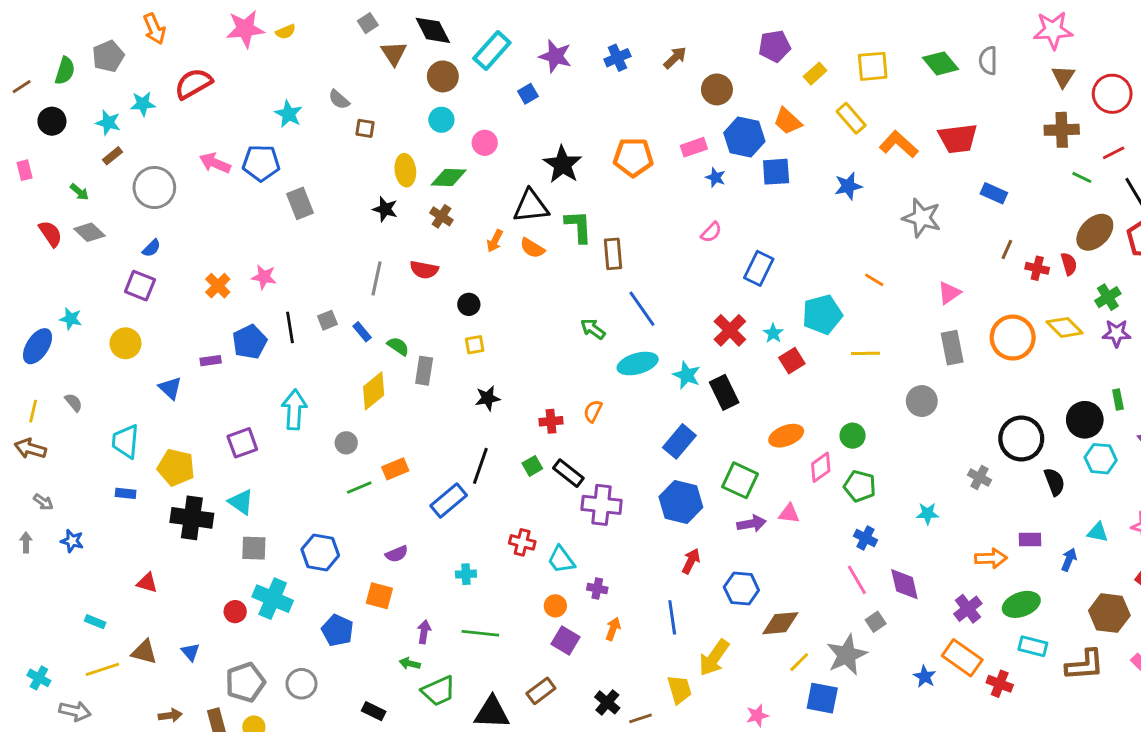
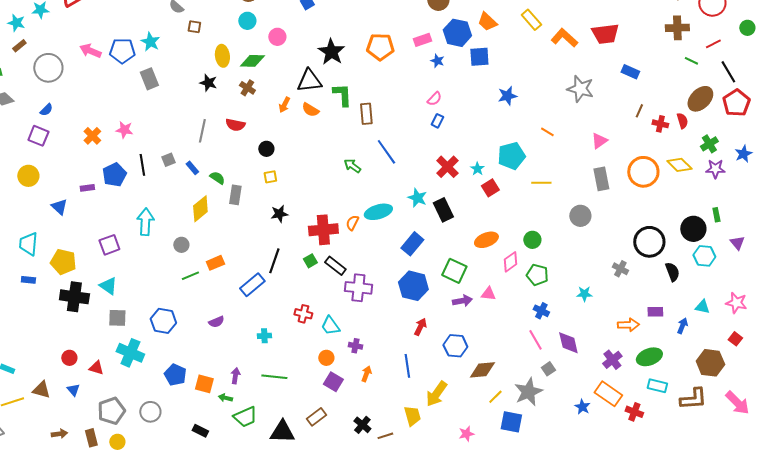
cyan star: (289, 114) -> (150, 42), moved
blue star: (848, 186) -> (507, 96), moved
blue rectangle: (759, 268) -> (437, 121), moved, size x0.6
cyan ellipse: (638, 364) -> (378, 212), moved
red cross: (551, 421) -> (323, 230), size x1.8
red triangle: (147, 583) -> (96, 368), moved
orange square: (379, 596) -> (204, 384), moved
red circle: (235, 612) -> (69, 358), moved

